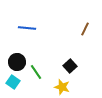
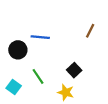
blue line: (27, 28) -> (40, 37), moved
black circle: (17, 62) -> (18, 50), moved

